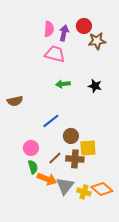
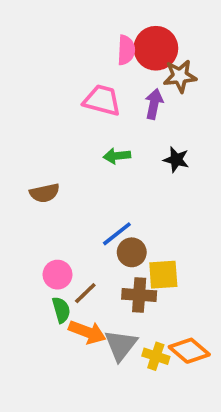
red circle: (84, 26) -> (156, 48), size x1.5
pink semicircle: (49, 29) -> (126, 50), moved
purple arrow: (64, 33) -> (154, 104), moved
brown semicircle: (15, 101) -> (45, 193), moved
blue line: (51, 121) -> (117, 234), moved
brown line: (55, 158) -> (85, 293), moved

